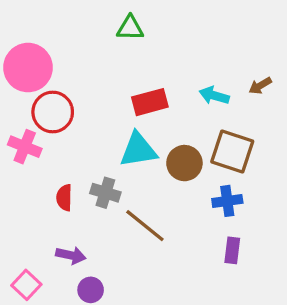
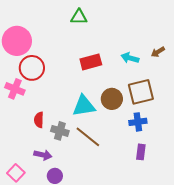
cyan triangle: (138, 150) -> (84, 106), moved
brown square: (232, 152) -> (141, 92), turned -32
gray cross: (105, 193) -> (60, 131), moved

